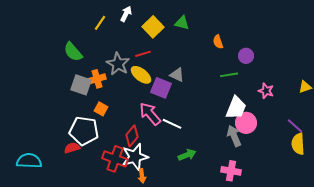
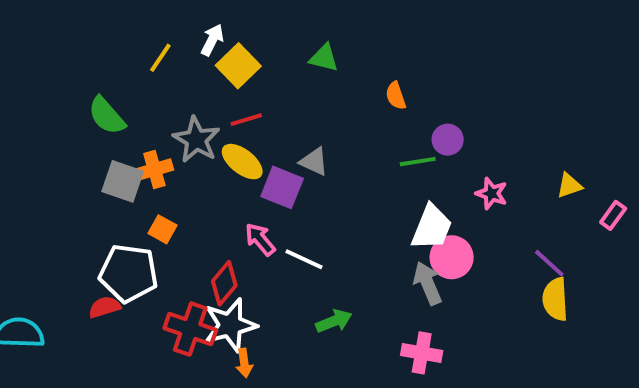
yellow square: (153, 27) -> (238, 66), moved
purple circle: (246, 56) -> (448, 140), moved
pink arrow: (150, 114) -> (260, 239), size x0.7

